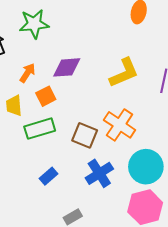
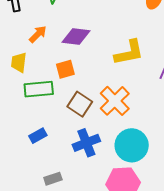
orange square: (46, 96) -> (65, 69), moved

